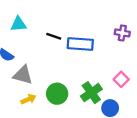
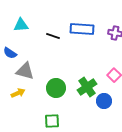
blue rectangle: (80, 44) -> (82, 29), moved
yellow arrow: (28, 99) -> (18, 93), moved

